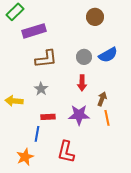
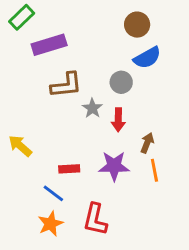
blue semicircle: (108, 55) -> (147, 58), moved
gray star: (41, 89) -> (92, 108), moved
yellow arrow: (14, 101) -> (20, 146), turned 36
blue line: (37, 134) -> (53, 193), turned -63
orange star: (25, 157) -> (50, 224), moved

